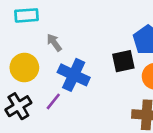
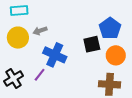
gray arrow: (54, 43) -> (40, 31), turned -72
yellow circle: (24, 68) -> (18, 38), moved

